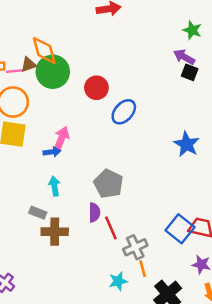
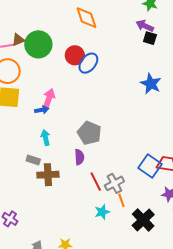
orange diamond: (44, 50) -> (87, 18), moved
blue ellipse: (124, 112) -> (88, 63), moved
blue star: (187, 144) -> (151, 84), moved
red line: (111, 228) -> (96, 182), moved

